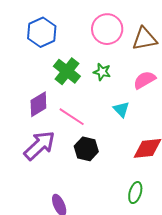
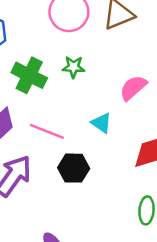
pink semicircle: (145, 80) -> (133, 88), moved
cyan triangle: (121, 109) -> (101, 123), moved

